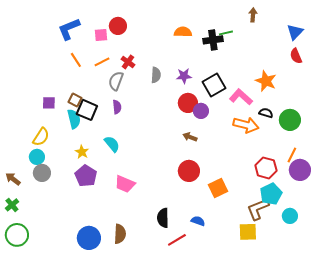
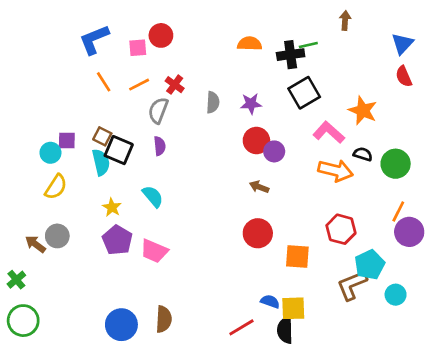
black square: (214, 85) -> (304, 93), moved
cyan circle: (37, 157) -> (50, 153), moved
red hexagon: (266, 168) -> (341, 229), moved
brown arrow: (13, 179) -> (35, 244), moved
pink trapezoid: (125, 184) -> (154, 251), moved
orange square: (218, 188) -> (297, 256), turned 30
black semicircle: (163, 218) -> (285, 330), moved
yellow square: (248, 232) -> (293, 308), moved

